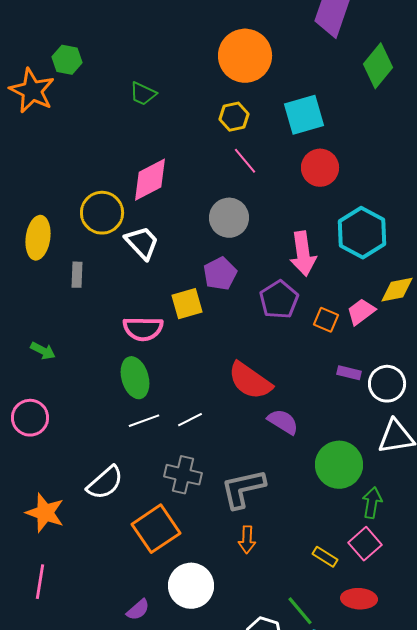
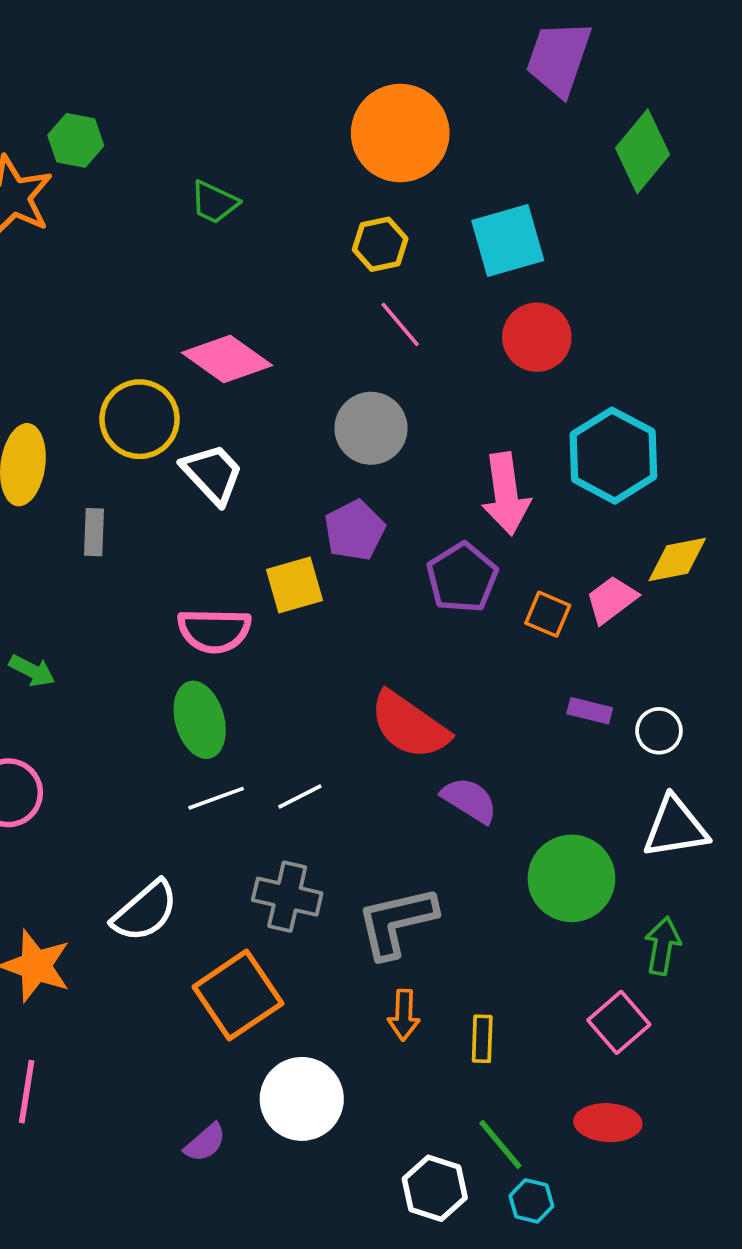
pink diamond: (150, 180) -> (227, 359), turned 63
white circle: (387, 384) -> (659, 731), size x0.7
green arrow: (372, 503) -> (663, 946), moved
yellow rectangle: (325, 557) -> (482, 1039), moved, turned 60

